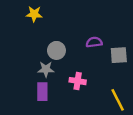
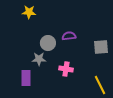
purple semicircle: (94, 42) -> (69, 36), moved
purple rectangle: (42, 92) -> (26, 78), moved

